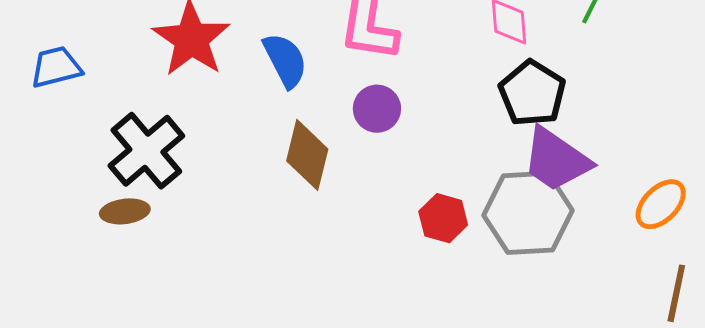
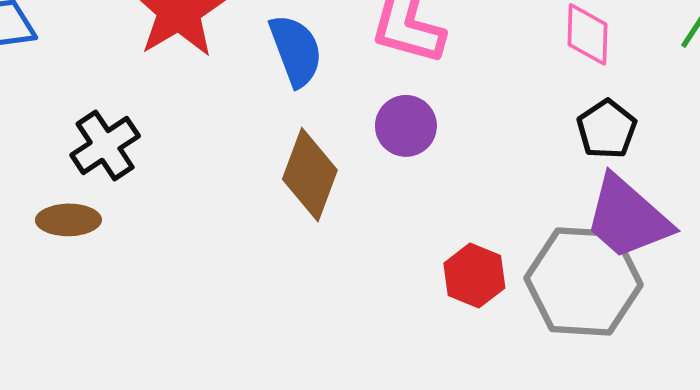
black pentagon: (532, 93) -> (607, 129), size x0.7
black cross: (146, 151) -> (105, 145), size x0.7

